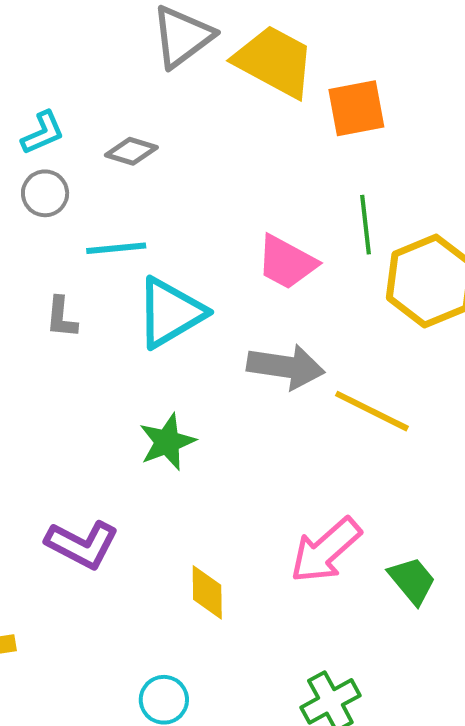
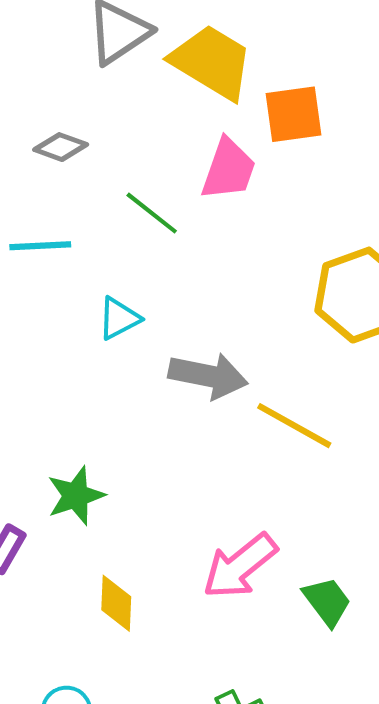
green line: (365, 225) -> (152, 213), moved, turned -48
pink trapezoid: (287, 262) -> (229, 169), moved, turned -102
cyan triangle: (170, 313) -> (119, 318), moved, size x0.6
green star: (167, 442) -> (76, 496), moved

